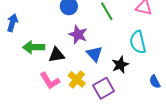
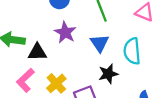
blue triangle: (95, 54) -> (100, 43), moved
pink L-shape: (50, 81) -> (25, 80), turned 70

